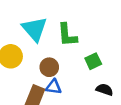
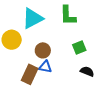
cyan triangle: (35, 29) -> (33, 18), turned 40
green L-shape: (67, 35) -> (68, 16), moved

